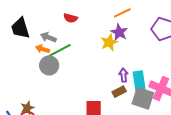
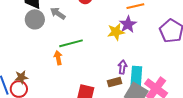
orange arrow: (42, 49) -> (58, 58), moved, turned 48
green line: (60, 50) -> (71, 43), moved
gray circle: (49, 65) -> (35, 19), moved

